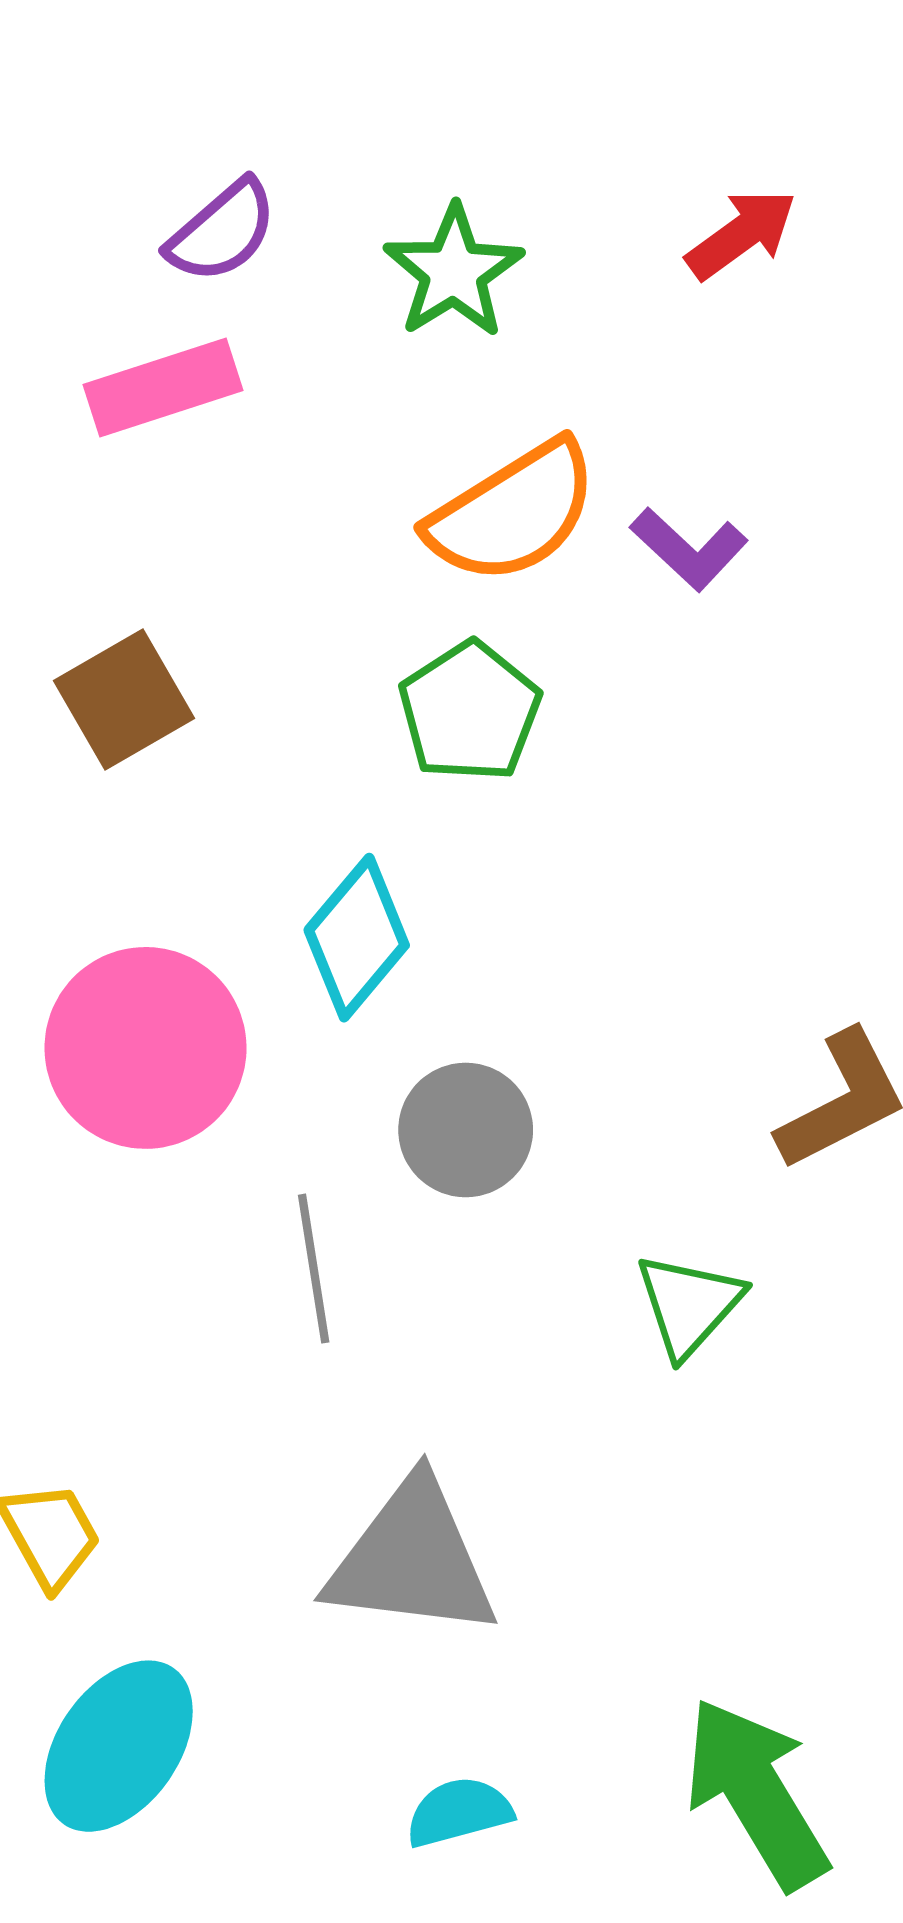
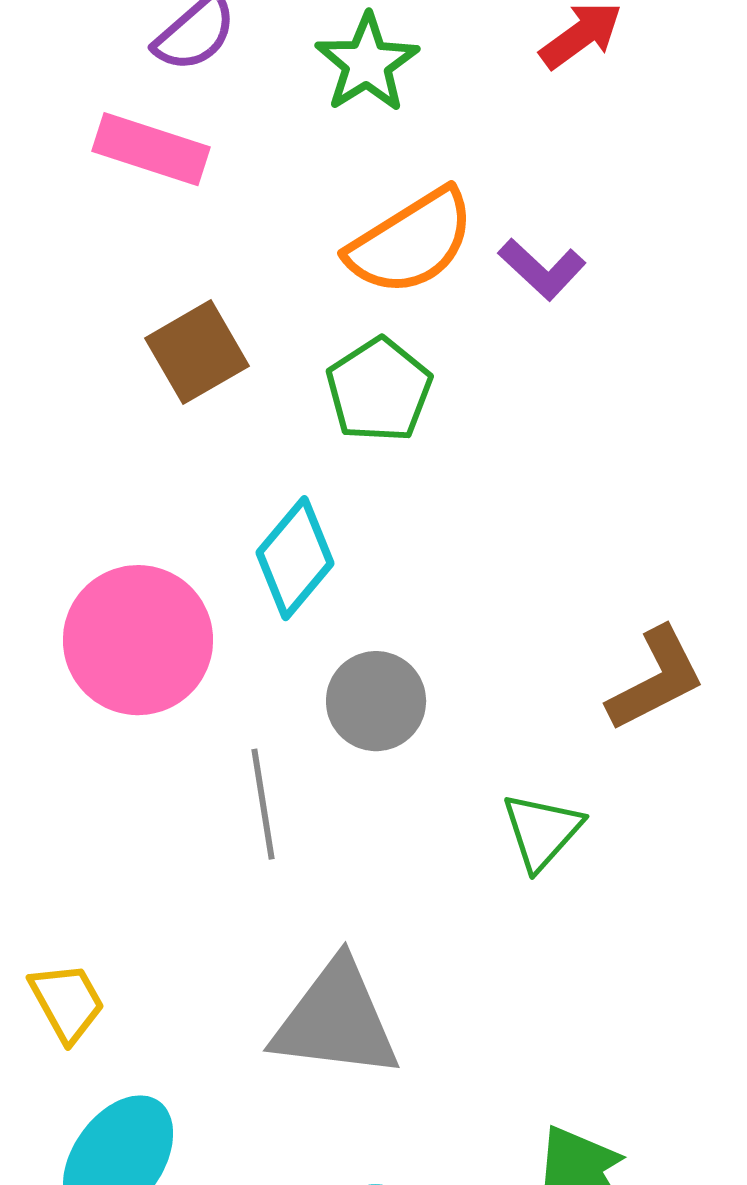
pink rectangle: (163, 387) -> (151, 149), turned 36
brown square: (124, 700) -> (197, 352), moved

